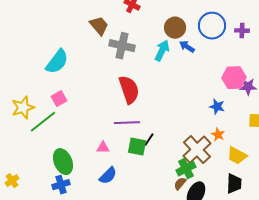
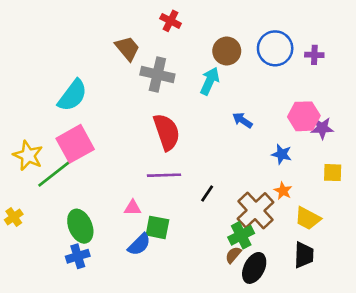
blue arrow: (187, 47) -> (242, 120), moved
pink square: (59, 99) -> (75, 144), size x1.8
yellow star: (23, 108) -> (28, 156), turned -30
black line: (149, 140) -> (207, 193), moved
green square: (137, 147) -> (157, 227), moved
yellow cross: (12, 181) -> (14, 217), moved

